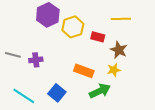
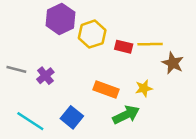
yellow line: (121, 19) -> (150, 44), moved
brown star: (119, 50) -> (173, 63), moved
purple cross: (36, 60) -> (45, 76), turned -32

